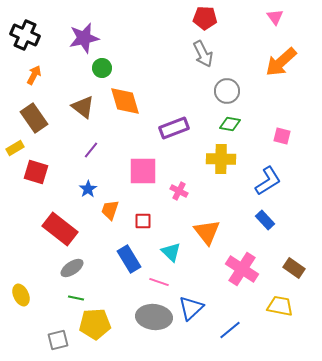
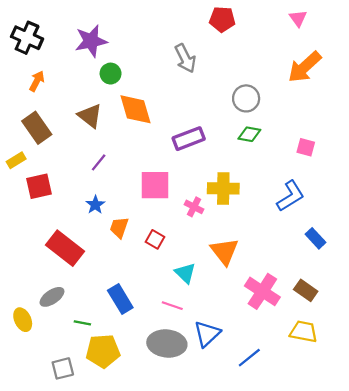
gray arrow: (203, 54) -> (185, 58), moved
yellow cross: (221, 159) -> (223, 188), moved
red square: (36, 172) -> (39, 186), turned -30
blue rectangle: (265, 220) -> (315, 238), moved
red square: (143, 221) -> (155, 239), turned 30
blue rectangle: (129, 259) -> (120, 299), moved
gray ellipse: (72, 268) -> (52, 297), moved
brown rectangle: (294, 268) -> (306, 290), moved

